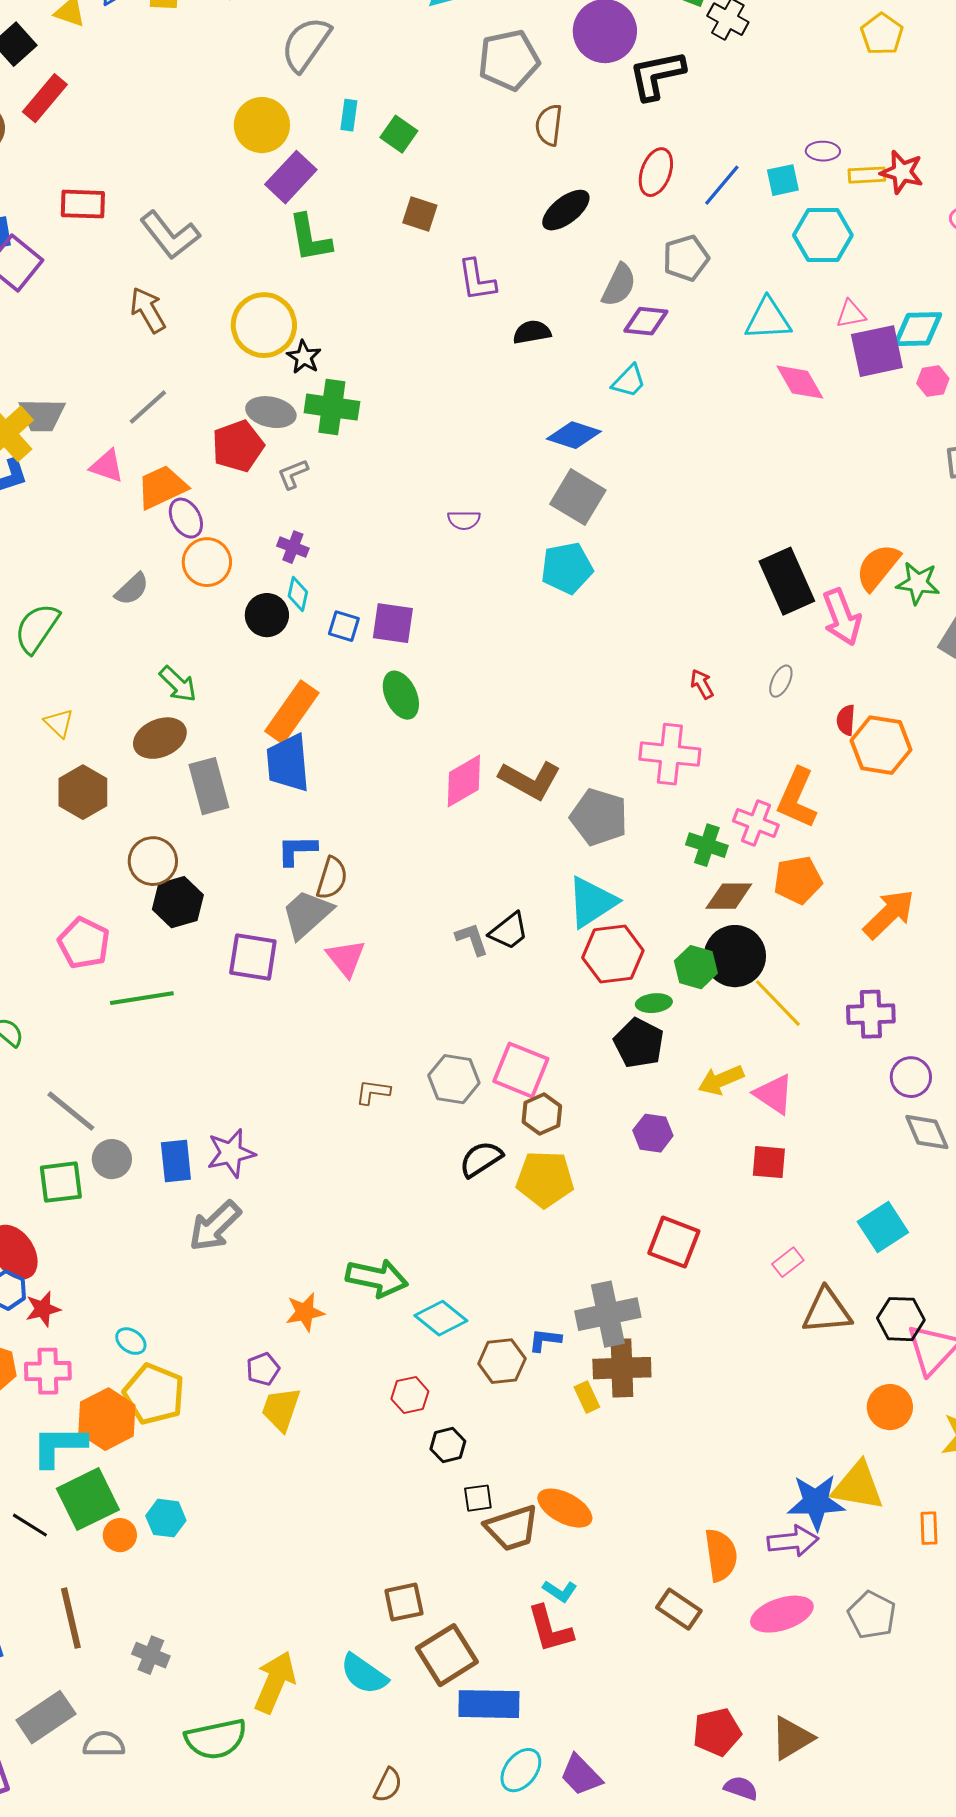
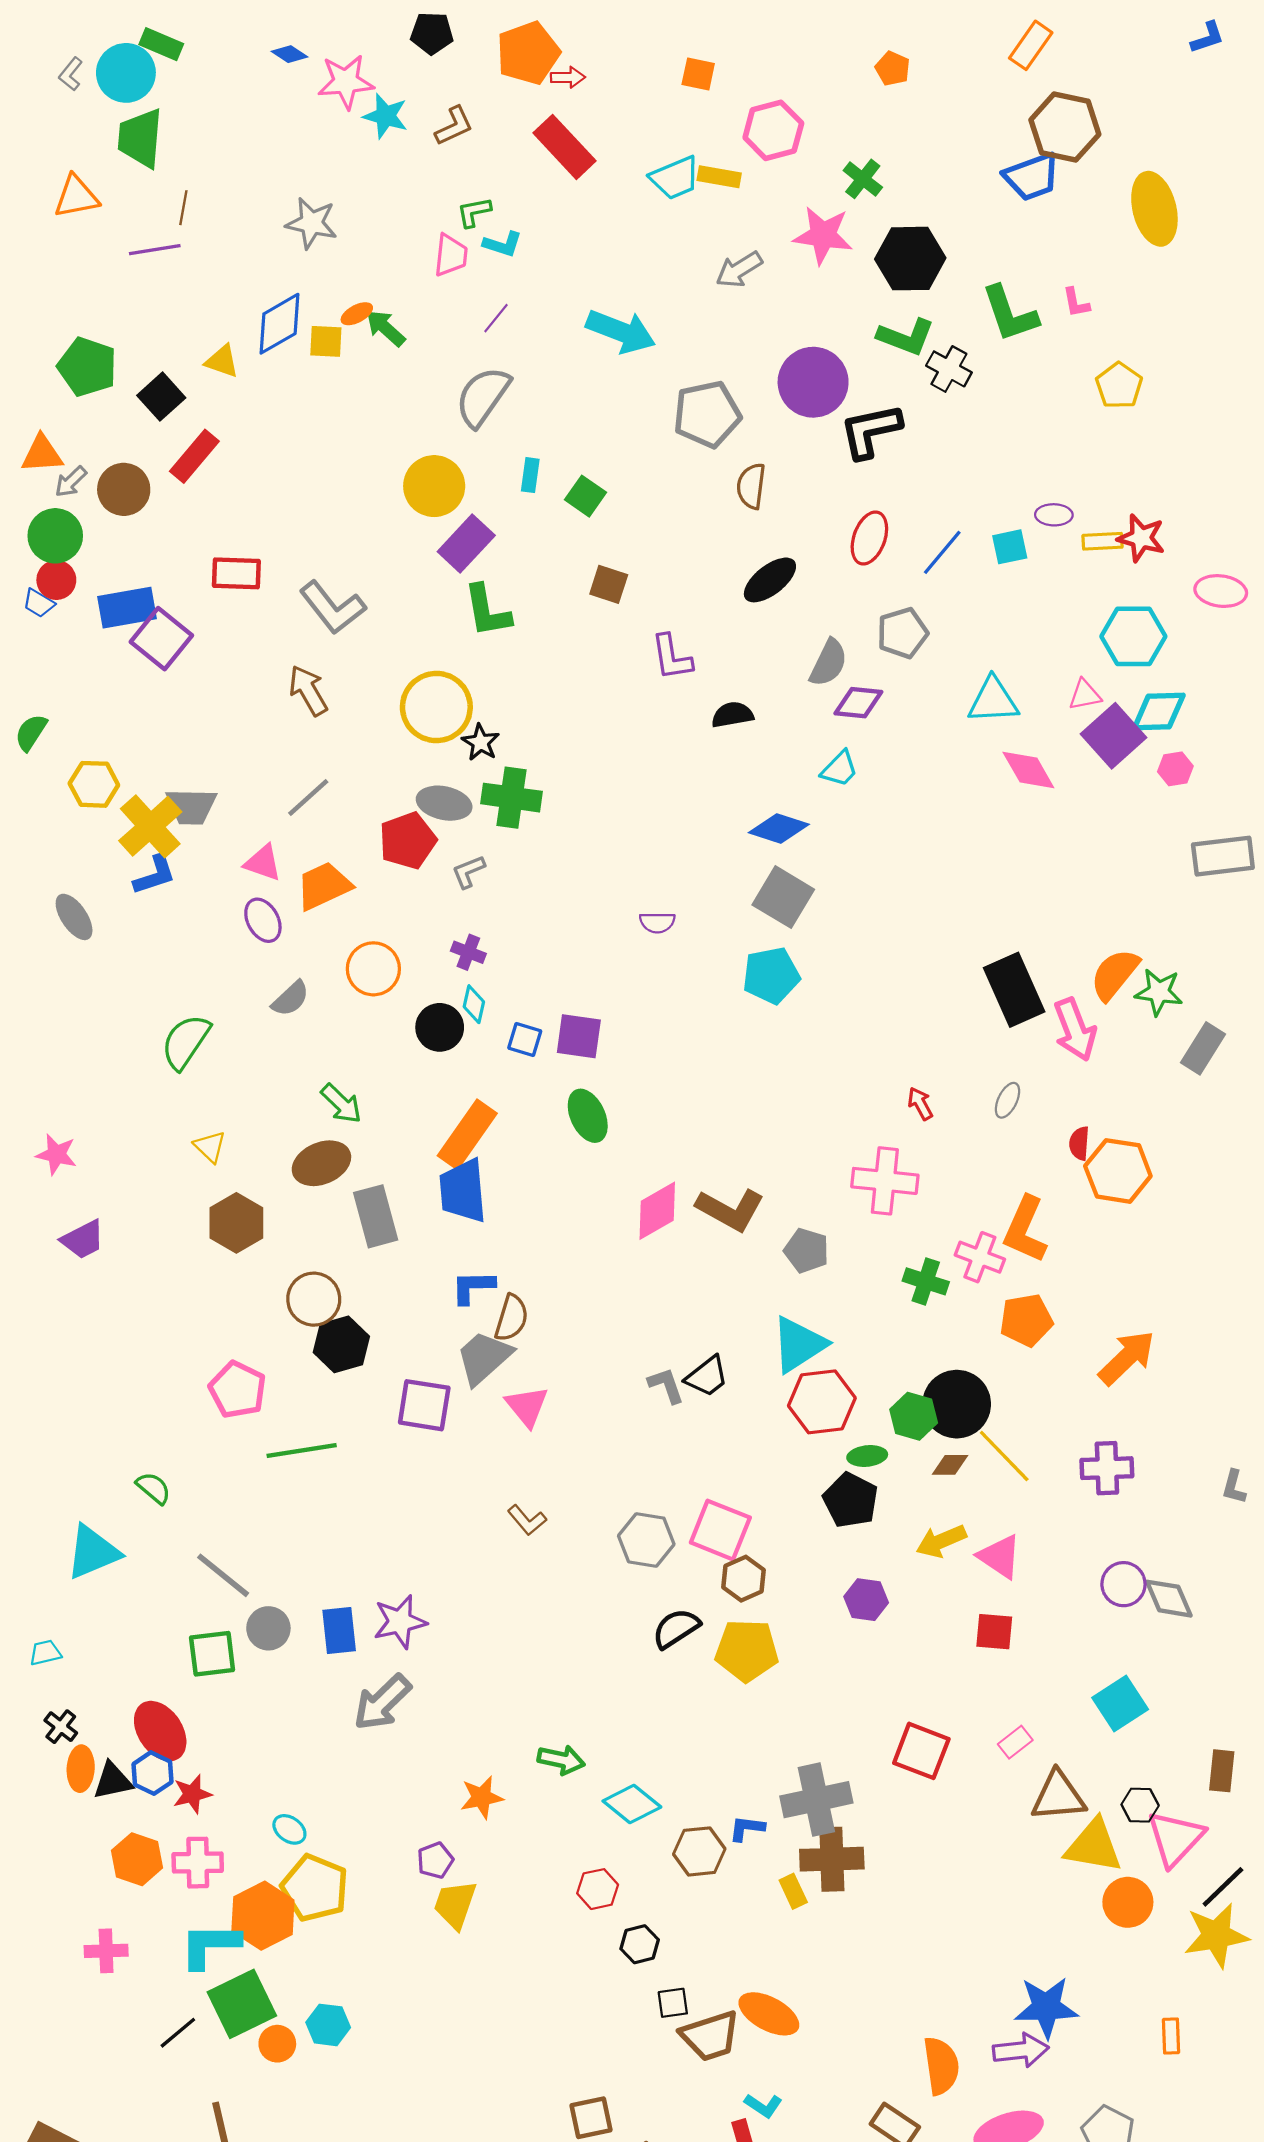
cyan hexagon: (823, 235) -> (1133, 636), moved
purple square: (877, 351) -> (1114, 736), turned -30
purple ellipse: (186, 518) -> (263, 920), moved
gray pentagon: (599, 817) -> (806, 1251), size x0.7
brown diamond: (729, 896) -> (950, 1465), moved, size x0.7
purple circle: (911, 1077) -> (1123, 1584), moved
brown L-shape: (373, 1092) -> (527, 1520), moved, turned -138
red square: (674, 1242) -> (921, 1751), moved
green arrow: (377, 1278) -> (561, 1760), size x0.7
black hexagon: (901, 1319) -> (1140, 1805), size x0.7
yellow triangle: (858, 1486) -> (1094, 1846), moved
black line: (30, 1525) -> (178, 2033), turned -72

